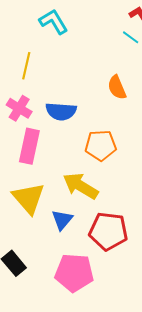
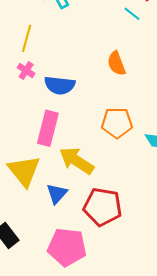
pink cross: (19, 108) -> (26, 71), moved, size x0.7
orange pentagon: (101, 145) -> (117, 123), moved
pink rectangle: (29, 146) -> (48, 128), moved

